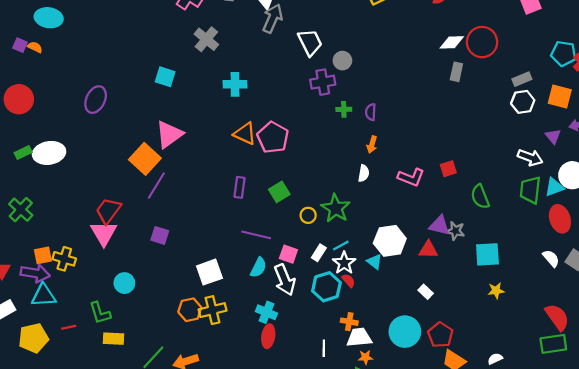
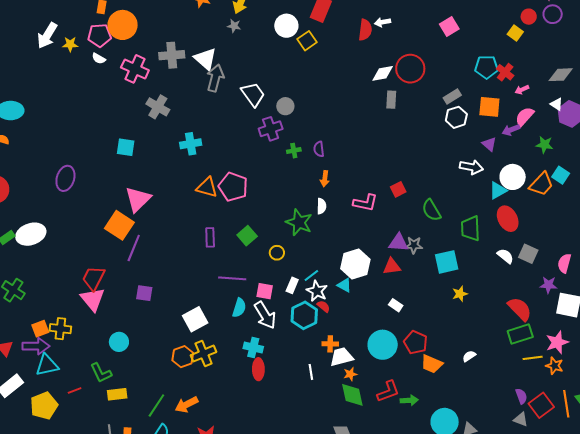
green trapezoid: (530, 190) -> (470, 228), moved
green star: (336, 208) -> (299, 222), moved

